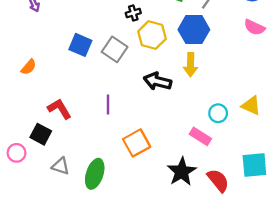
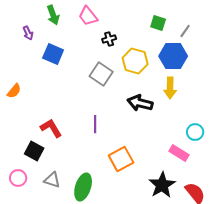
black cross: (133, 13) -> (109, 39), moved
blue square: (80, 45) -> (53, 54), moved
orange semicircle: (29, 67) -> (14, 91), moved
pink circle: (17, 153) -> (18, 178), moved

